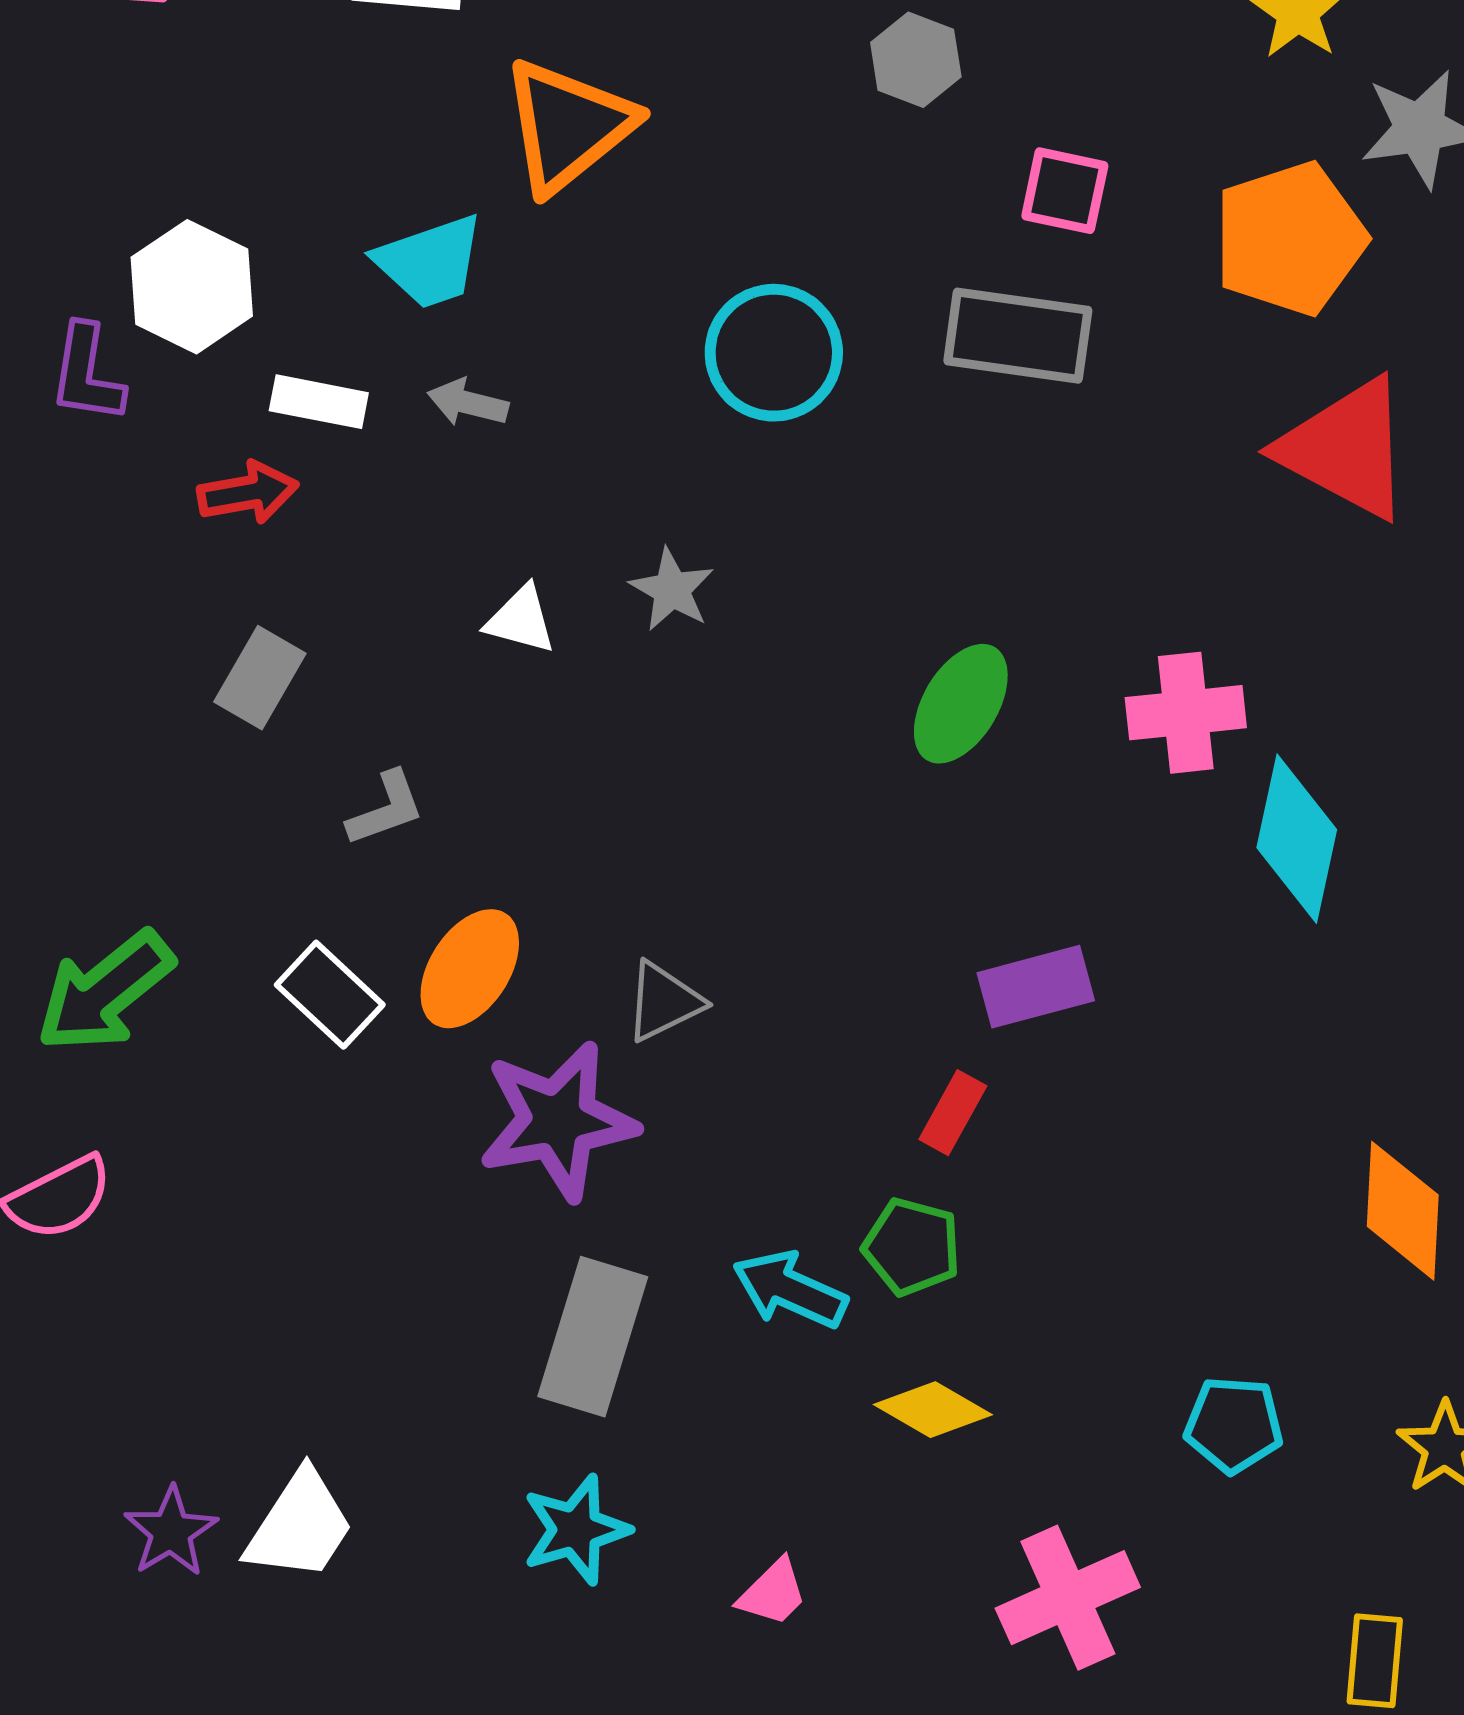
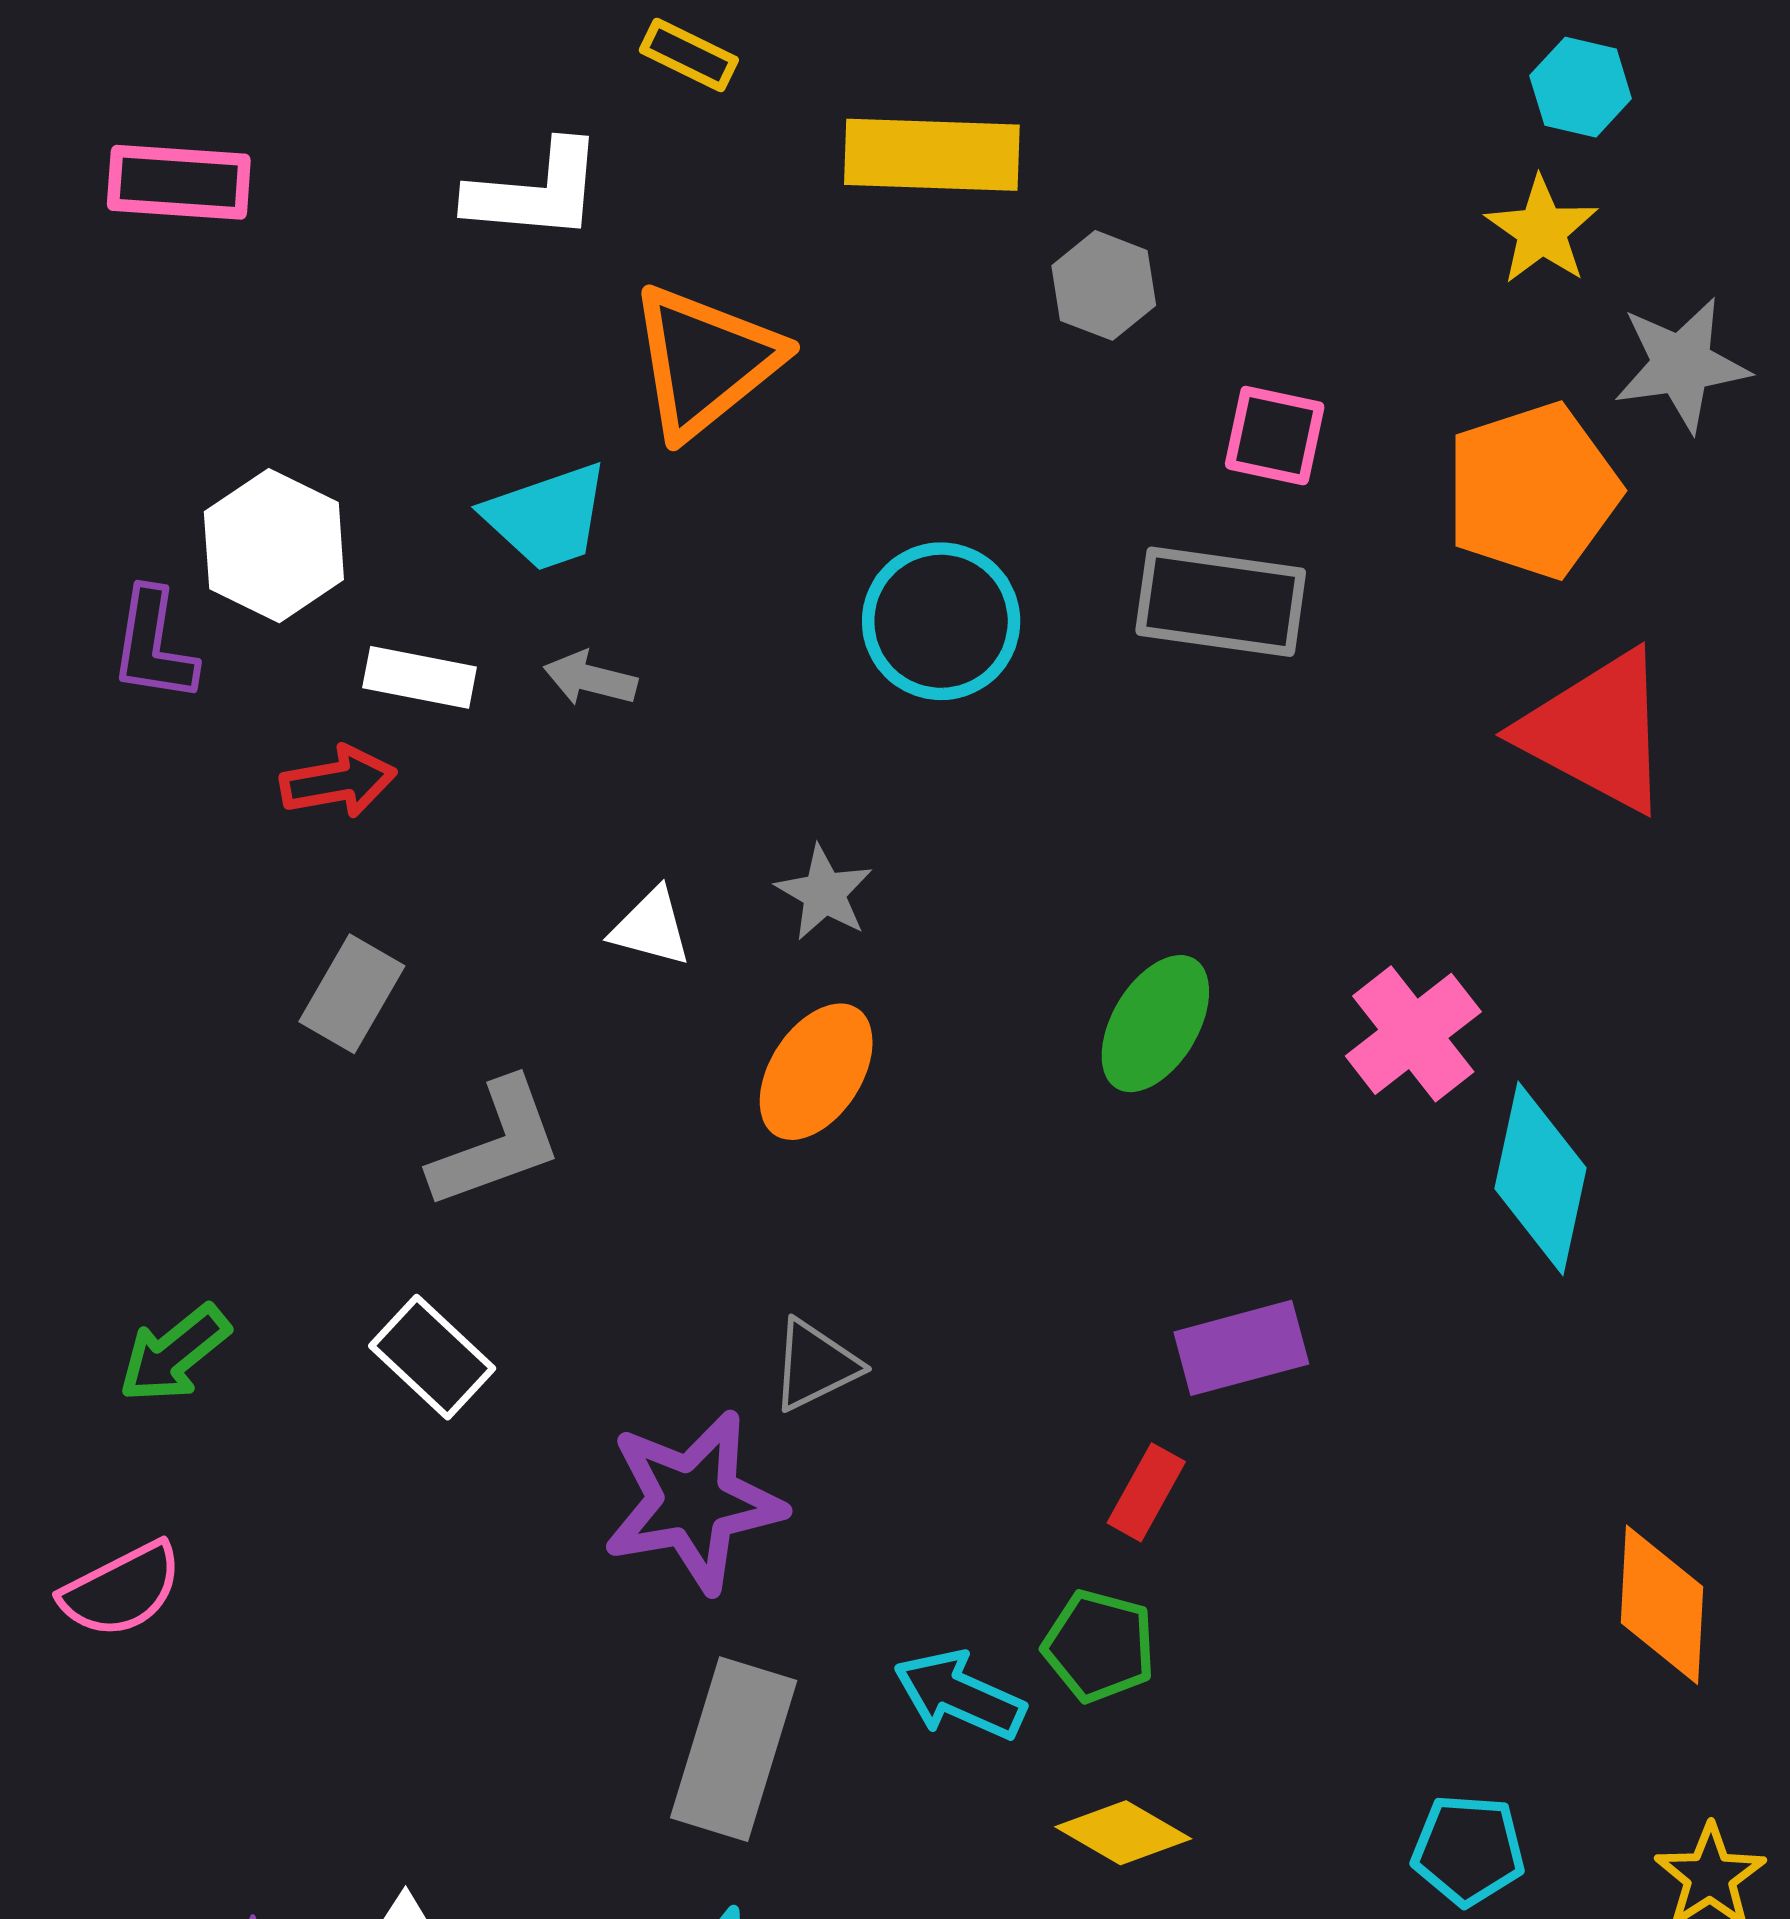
pink cross: (1186, 713) -> (1413, 1034), turned -32
gray L-shape: (386, 809) -> (496, 1144), size x1.5
orange ellipse: (470, 969) -> (816, 1072), moved
green arrow: (105, 992) -> (174, 1354), size x0.7

